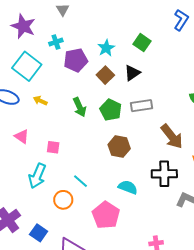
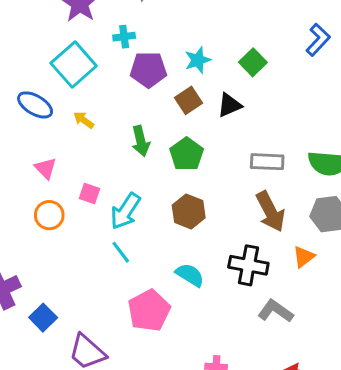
gray rectangle: (142, 106) -> (267, 162), moved
cyan arrow: (37, 176) -> (125, 211), moved
orange circle: (63, 200) -> (49, 215), moved

